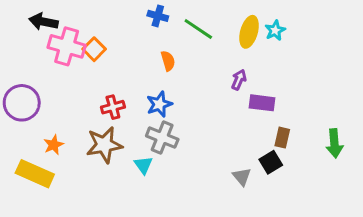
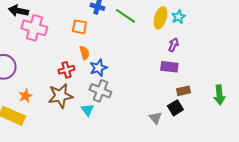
orange square: (94, 49) -> (79, 27), moved, turned -35
orange semicircle: (168, 61) -> (84, 53), moved
purple arrow: (239, 80) -> (173, 45), moved
brown rectangle: (282, 138) -> (183, 91), turned 64

